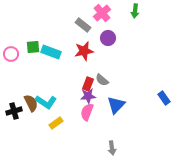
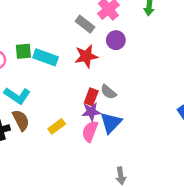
cyan L-shape: (46, 102) -> (17, 96), moved
blue triangle: (116, 105) -> (111, 123), moved
yellow rectangle: (56, 123) -> (57, 126), moved

